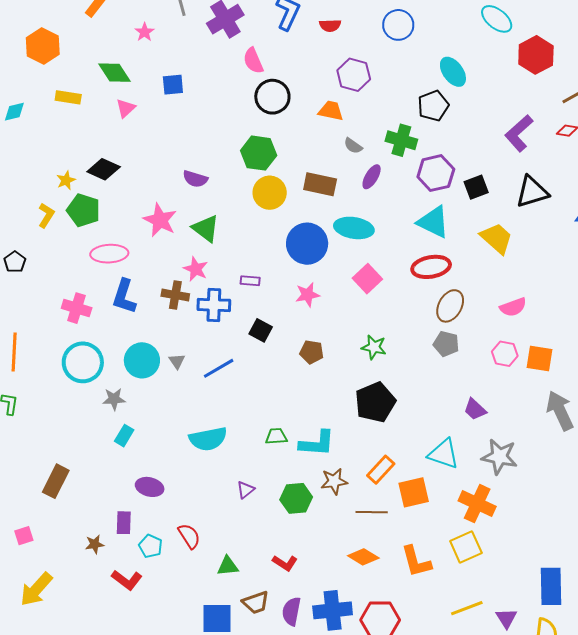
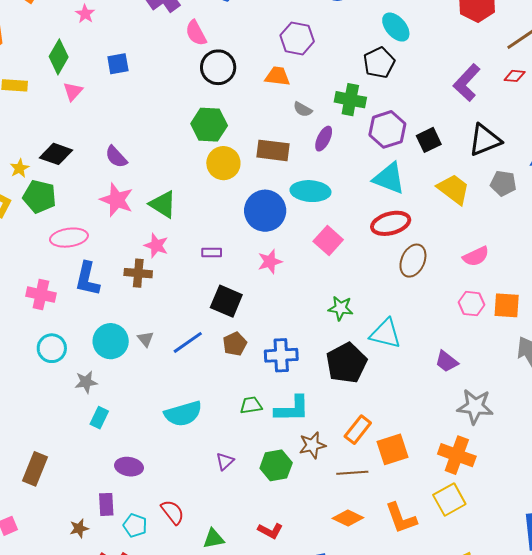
green diamond: (114, 73) -> (59, 57), turned 68
purple semicircle: (195, 179) -> (116, 157), moved, turned 35
blue cross: (214, 305) -> (281, 355), moved
black square: (261, 330) -> (226, 301), size x1.4
gray pentagon: (446, 344) -> (503, 183), moved
brown pentagon: (312, 352) -> (235, 344), moved, turned -30
cyan circle: (83, 362) -> (52, 348), size x0.7
cyan triangle: (444, 454) -> (385, 334), moved

